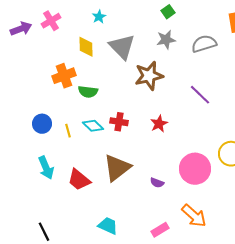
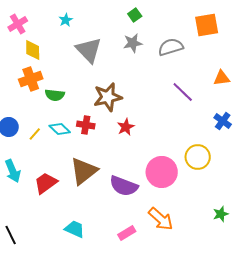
yellow diamond: (86, 47) -> (33, 50), moved
brown star: (149, 76) -> (108, 97), moved
purple line: (200, 95) -> (183, 92), moved
yellow line: (68, 131) -> (35, 134), turned 56
red trapezoid: (79, 180) -> (46, 183), turned 105
purple semicircle: (157, 183) -> (124, 186), size x2.0

